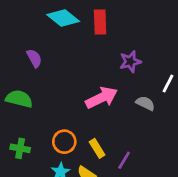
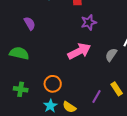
purple star: (130, 62) -> (89, 22), moved
gray semicircle: (145, 103) -> (111, 55), turned -80
yellow rectangle: (97, 148) -> (117, 89), moved

